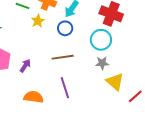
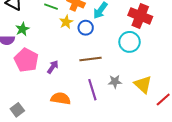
blue circle: (65, 28) -> (86, 28), moved
gray star: (102, 63) -> (115, 82), moved

